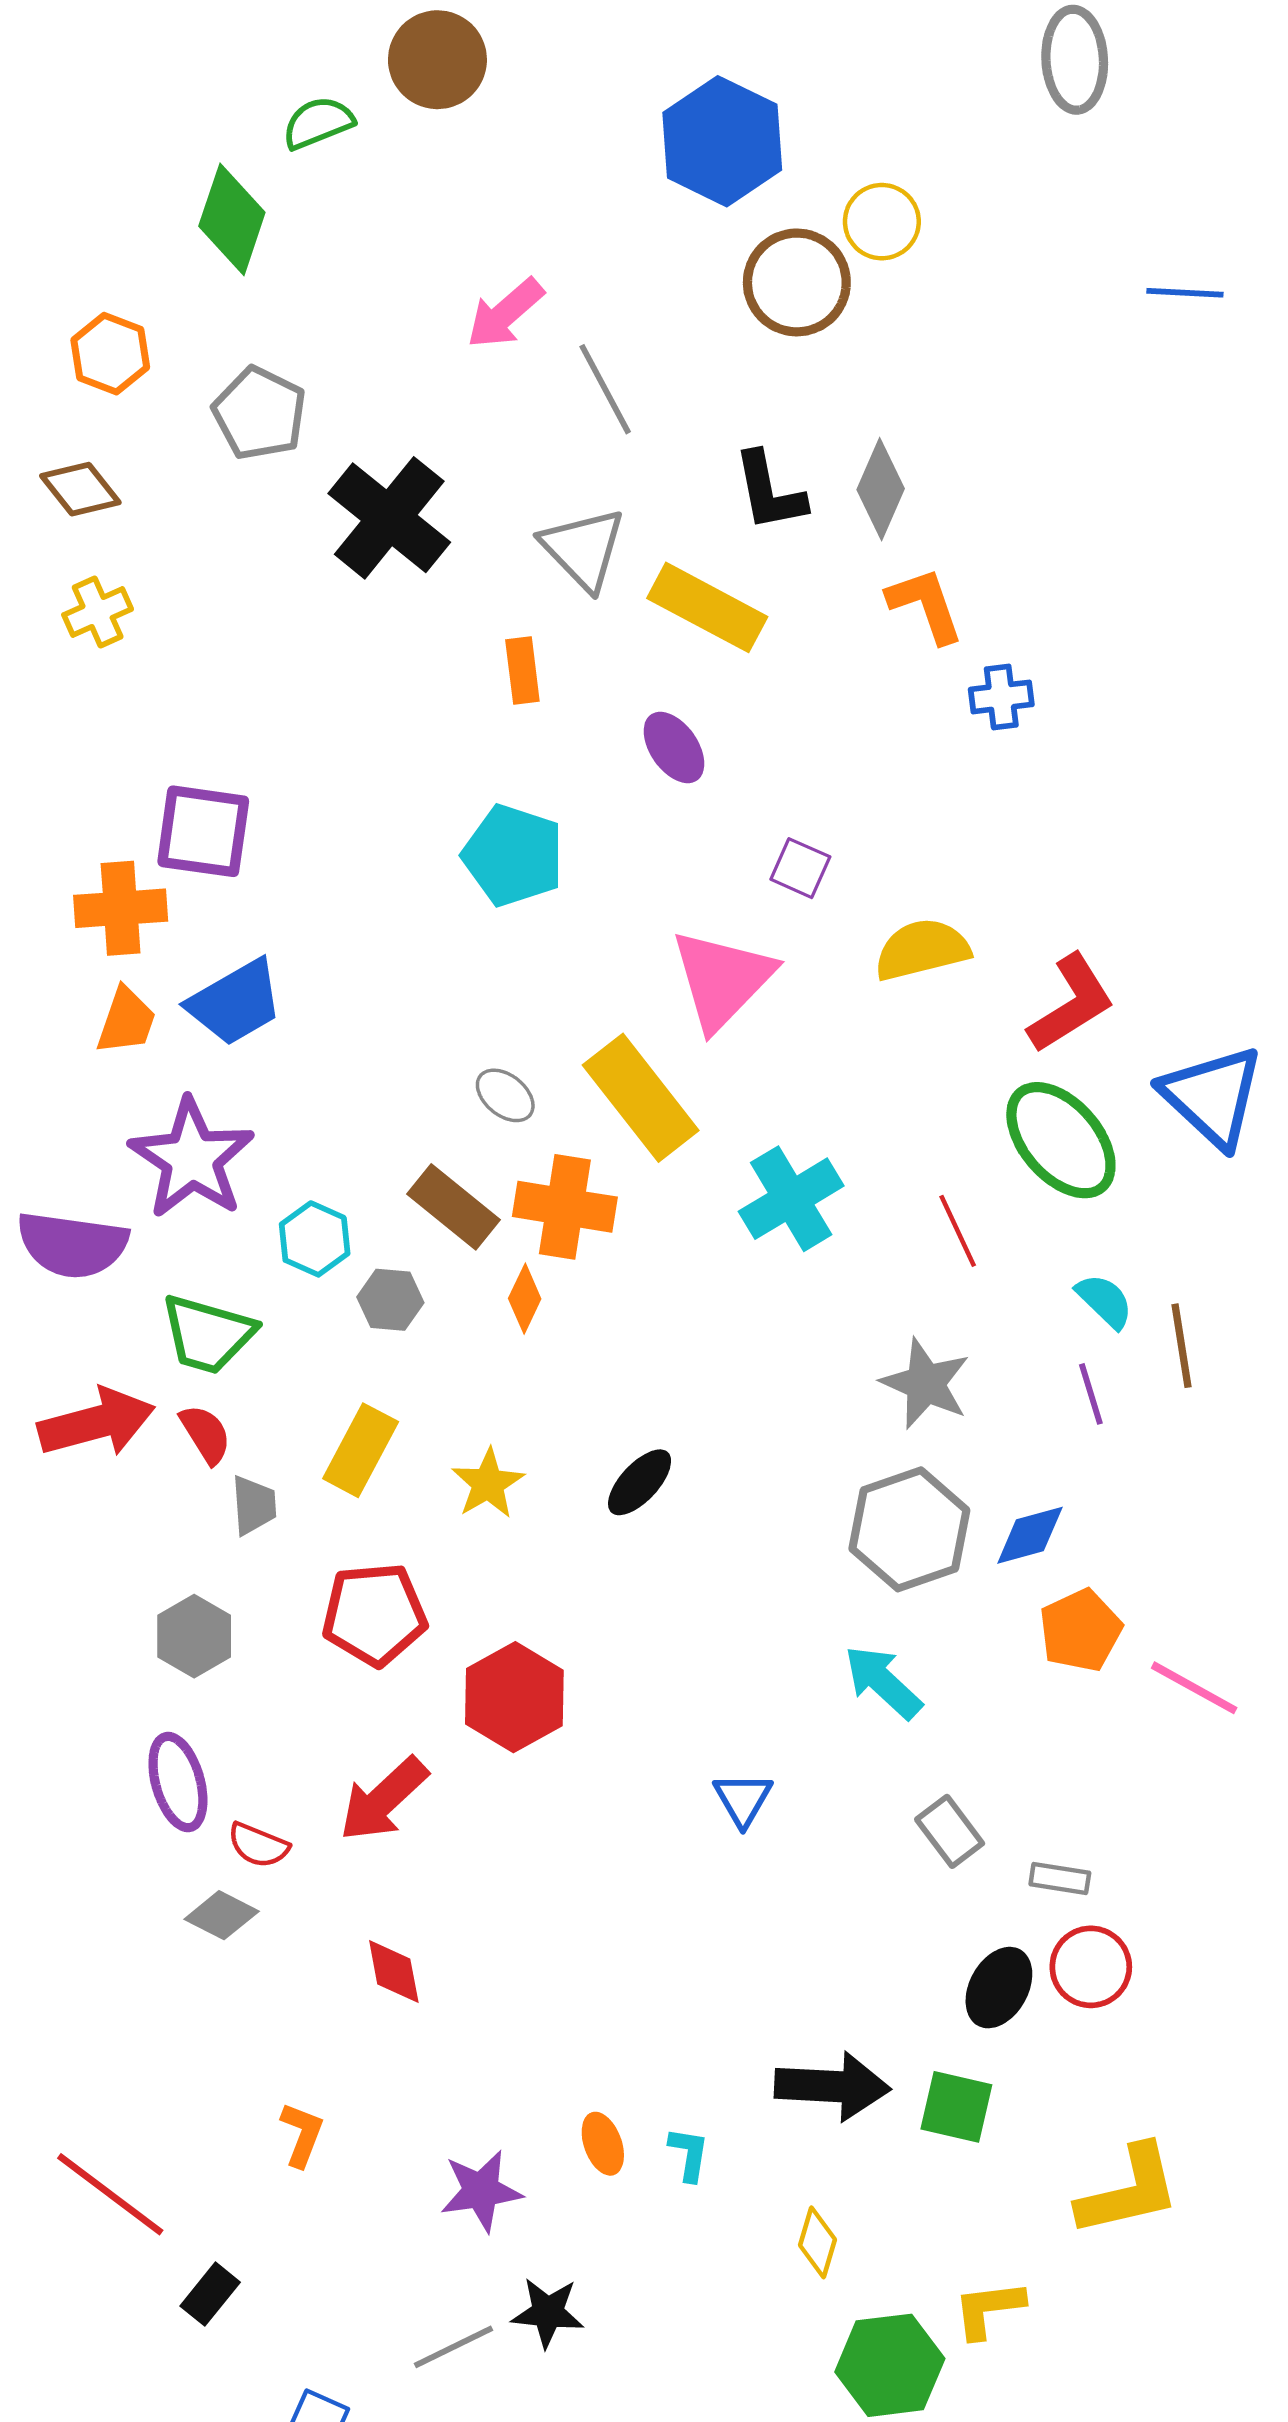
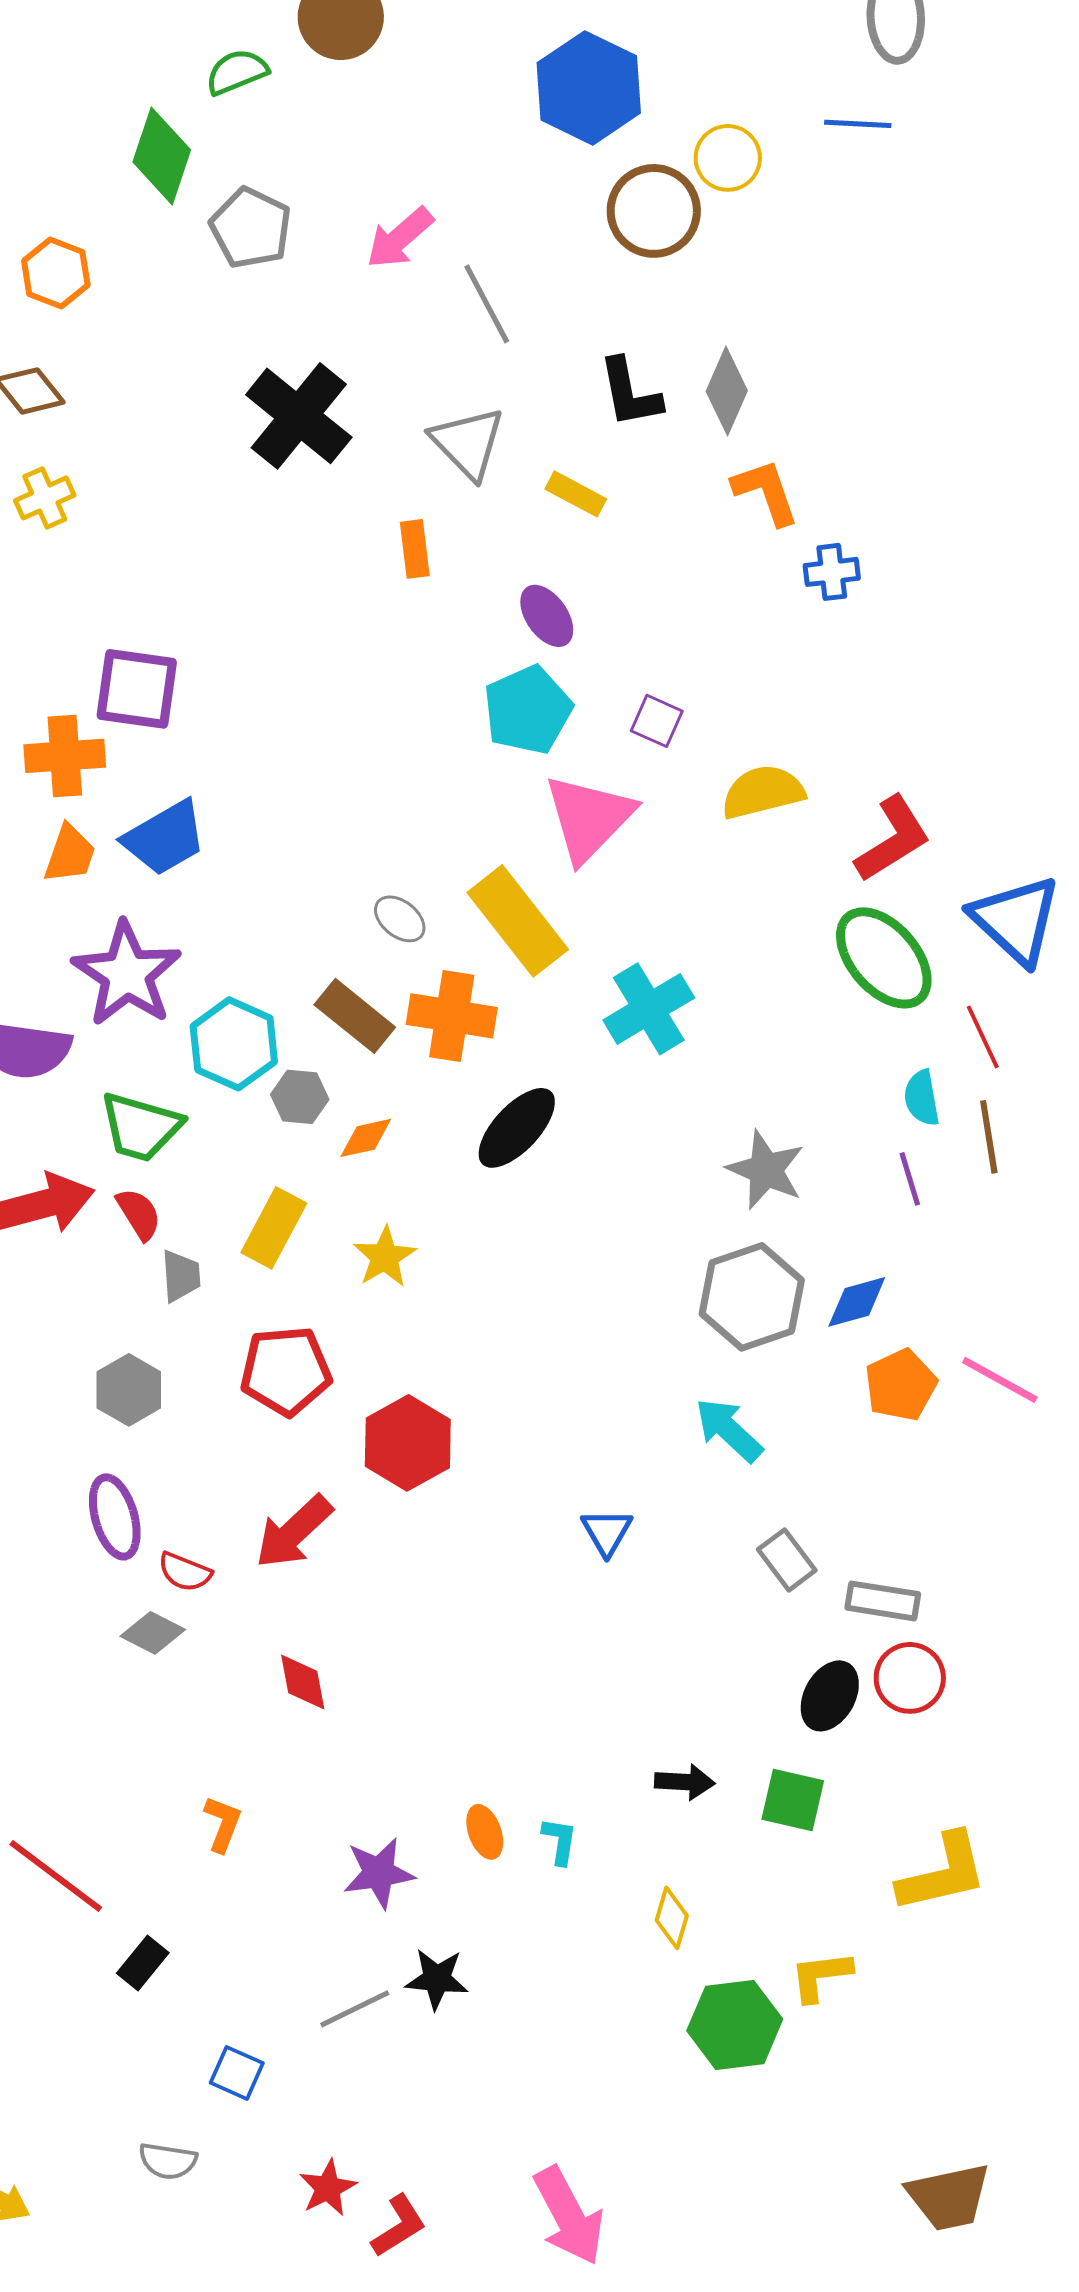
blue line: (1185, 293) -> (858, 124), moved
gray pentagon: (259, 413) -> (251, 228), moved
yellow rectangle: (707, 607) -> (576, 494), size x0.6
cyan pentagon: (513, 855) -> (528, 710), moved, turned 30
red line: (958, 1231) -> (983, 1037), moved
cyan hexagon: (315, 1239) -> (234, 1044), size x1.4
orange diamond: (525, 1299) -> (366, 1138), moved, turned 52
cyan semicircle: (1105, 1301) -> (922, 1098), turned -144
black ellipse: (640, 1482) -> (517, 1128), moved, size x1.4
pink line: (1194, 1688) -> (1000, 1380), moved
gray rectangle: (1060, 1878) -> (883, 1601), size x1.4
black arrow: (832, 2086) -> (685, 1782), size x0.6

